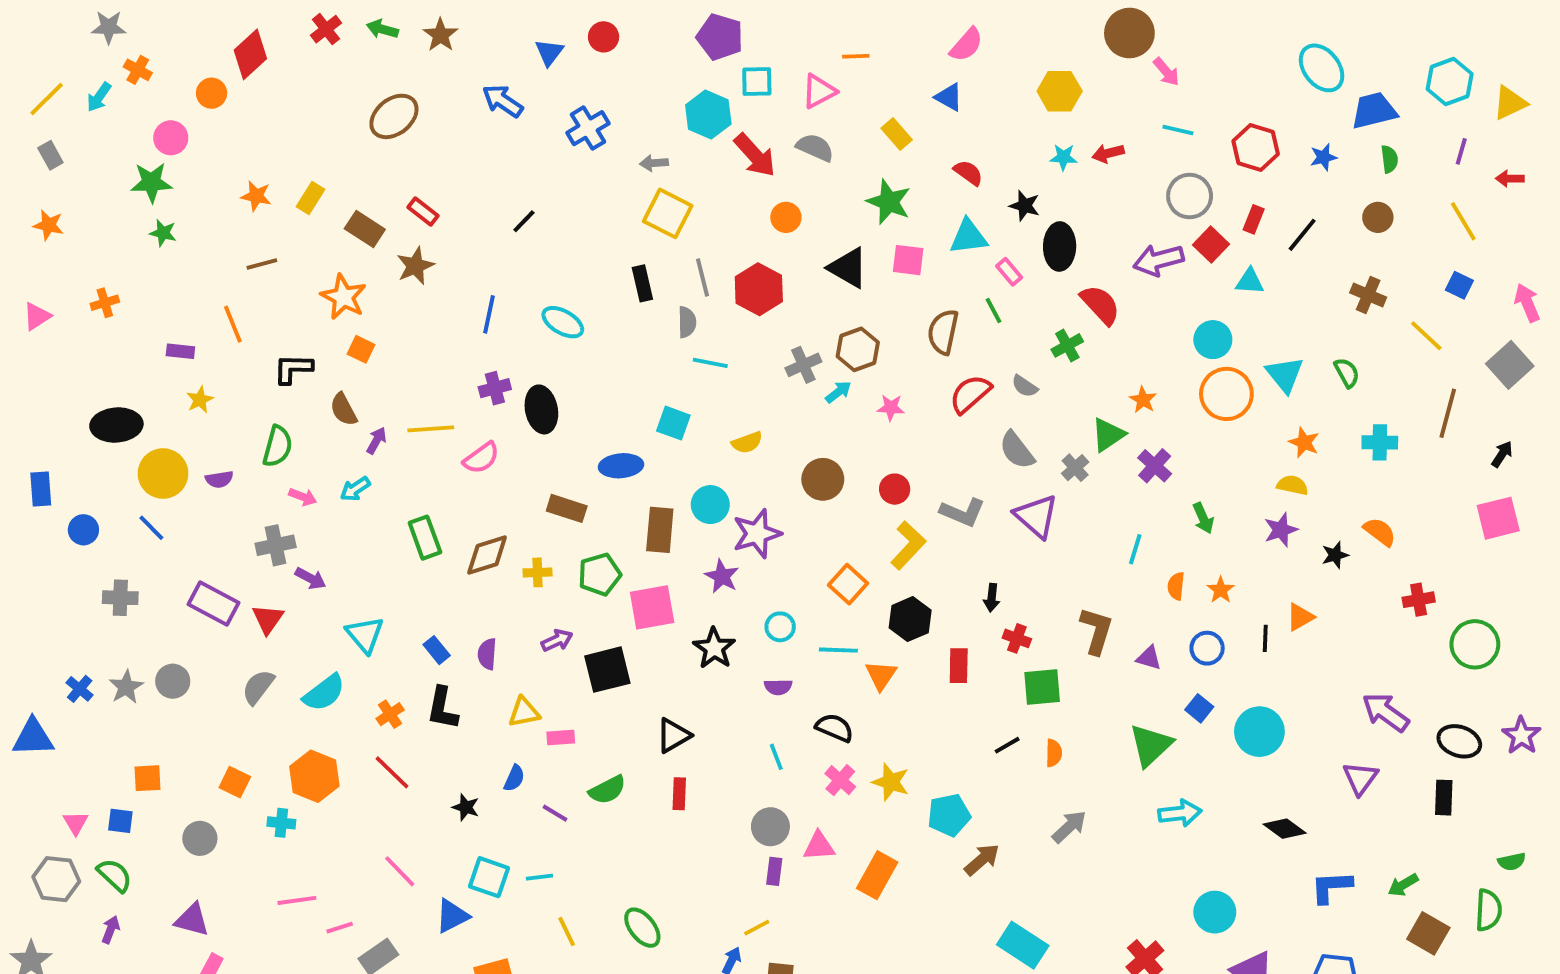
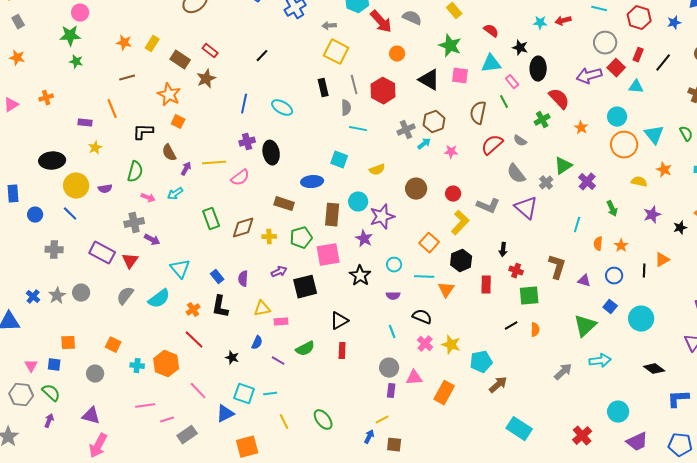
orange star: (1143, 400) -> (581, 128), moved
yellow semicircle: (1292, 485) -> (639, 182), moved
orange hexagon: (314, 776) -> (166, 364), moved
gray arrow: (1069, 827) -> (563, 372), moved

